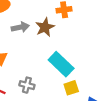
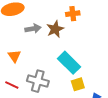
gray cross: (27, 85) -> (38, 81), size x1.5

